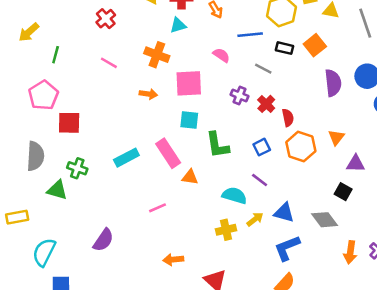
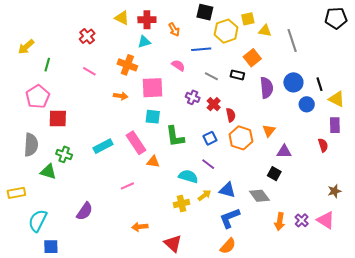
black rectangle: (285, 48) -> (237, 75), moved

